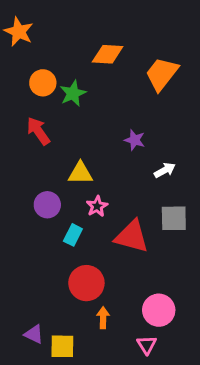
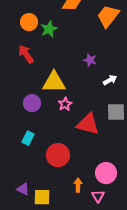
yellow triangle: (80, 173) -> (54, 82), size x1.4
cyan rectangle: (73, 235) -> (28, 138), moved
orange arrow: (103, 318) -> (78, 185), moved

